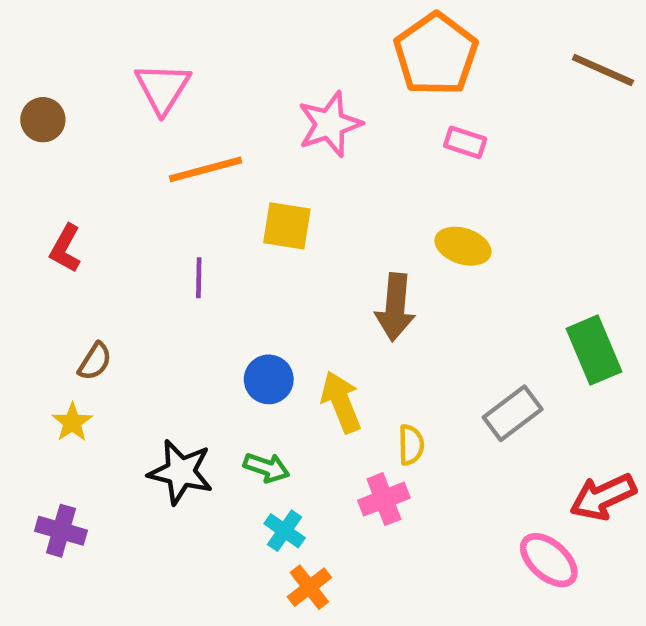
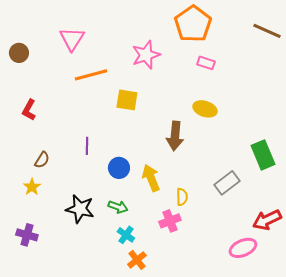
purple line: (199, 278) -> (87, 146), moved
pink ellipse: (549, 560) -> (243, 248), turned -64

